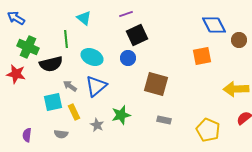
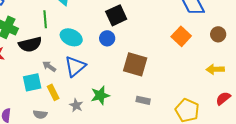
brown circle: (239, 40) -> (218, 34), moved
orange square: (202, 56) -> (181, 36), turned -36
yellow arrow: (236, 89) -> (215, 69), size x0.7

